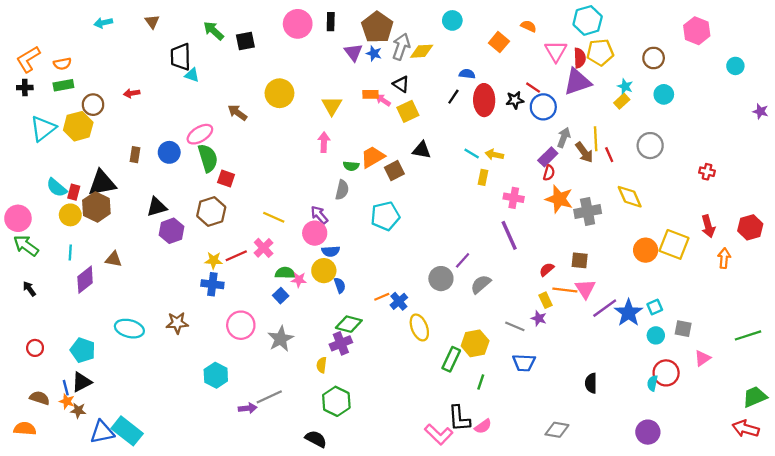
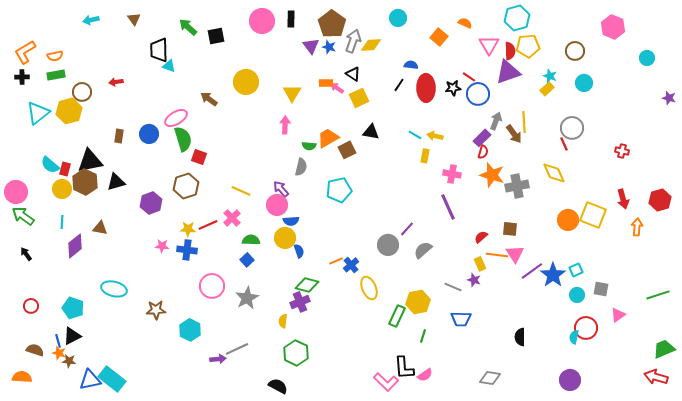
red line: (609, 155) -> (564, 144), moved
black triangle: (157, 207) -> (116, 182), moved
pink star: (299, 280) -> (162, 246), moved
brown star: (177, 323) -> (156, 310), moved

